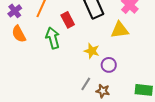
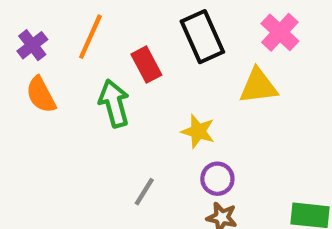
purple circle: (109, 65) -> (217, 179), moved
gray line: (86, 84) -> (144, 192), moved

